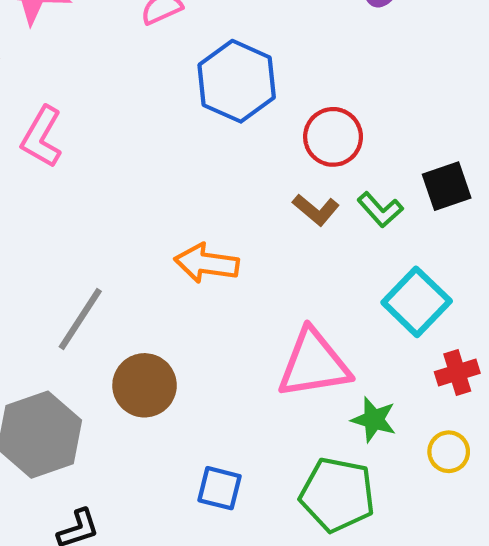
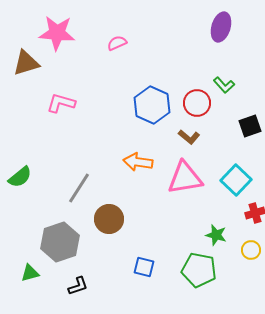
blue hexagon: (237, 81) -> (152, 105), moved
pink L-shape: (42, 137) -> (61, 103), turned 76
green L-shape: (380, 210) -> (224, 85), moved
pink triangle: (314, 364) -> (185, 178), moved

